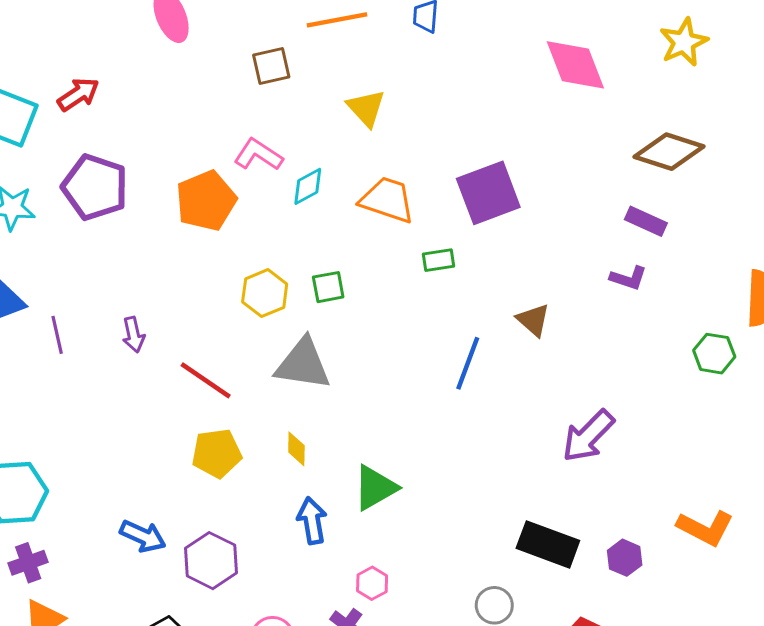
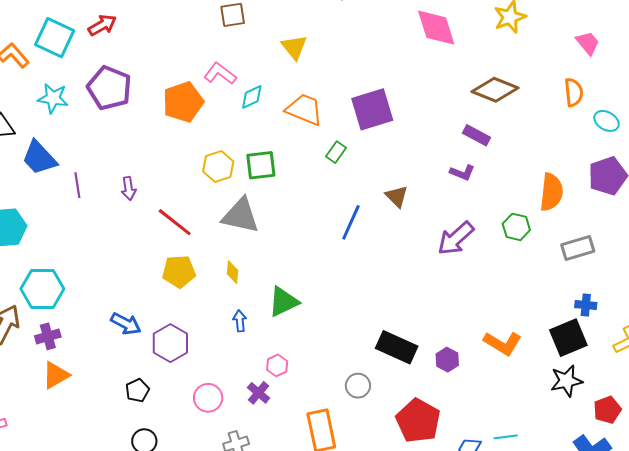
green rectangle: (439, 260) -> (336, 152), turned -50
green square: (328, 287) -> (261, 165), size x1.4
purple arrow: (588, 436) -> (456, 238), moved
blue arrow: (312, 521) -> (240, 321), size x0.7

